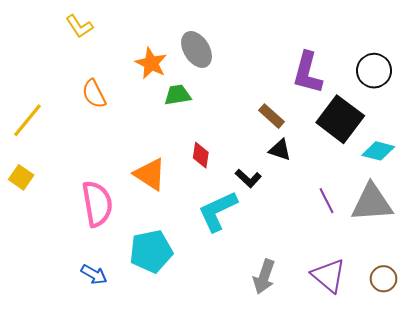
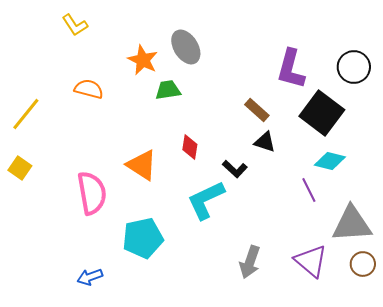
orange semicircle: (94, 94) -> (89, 89), turned 132
cyan diamond: (378, 151) -> (330, 161), moved
gray triangle: (372, 203) -> (352, 224), moved
blue arrow: (94, 275) -> (90, 277), moved, turned 130

